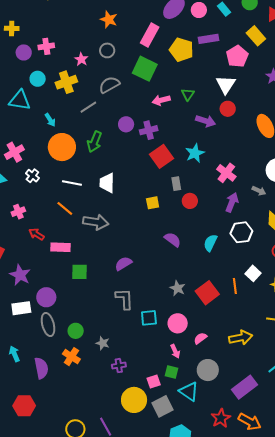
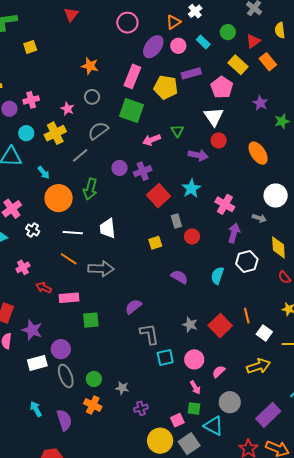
white square: (253, 273) -> (264, 333), moved
gray L-shape: (124, 299) -> (149, 334), moved

